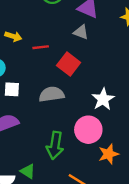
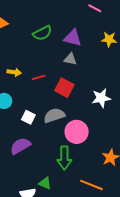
white square: (12, 89) -> (28, 117), moved, turned 32
white star: (103, 99) -> (101, 98), moved, turned 30
pink circle: (88, 130) -> (77, 132), moved

